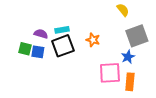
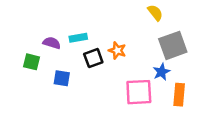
black square: (63, 46) -> (93, 58), moved, size x0.7
blue square: (38, 52) -> (62, 78), moved
orange rectangle: (130, 82) -> (179, 95), moved

